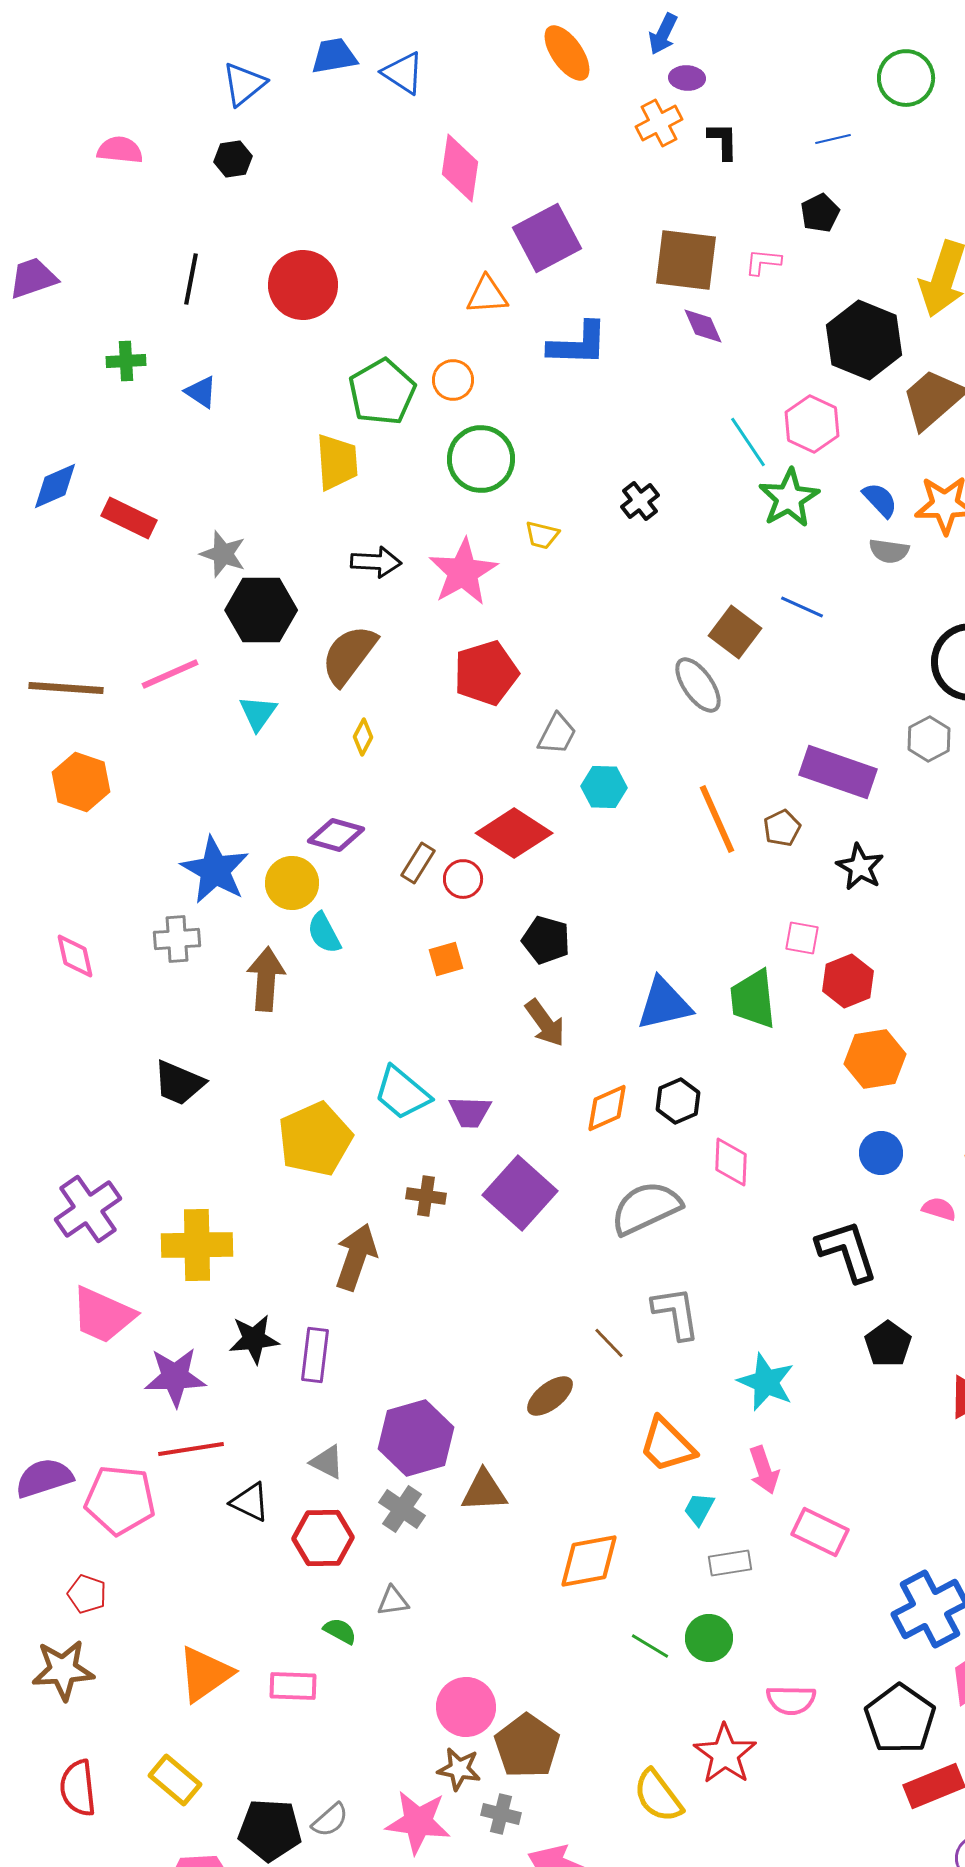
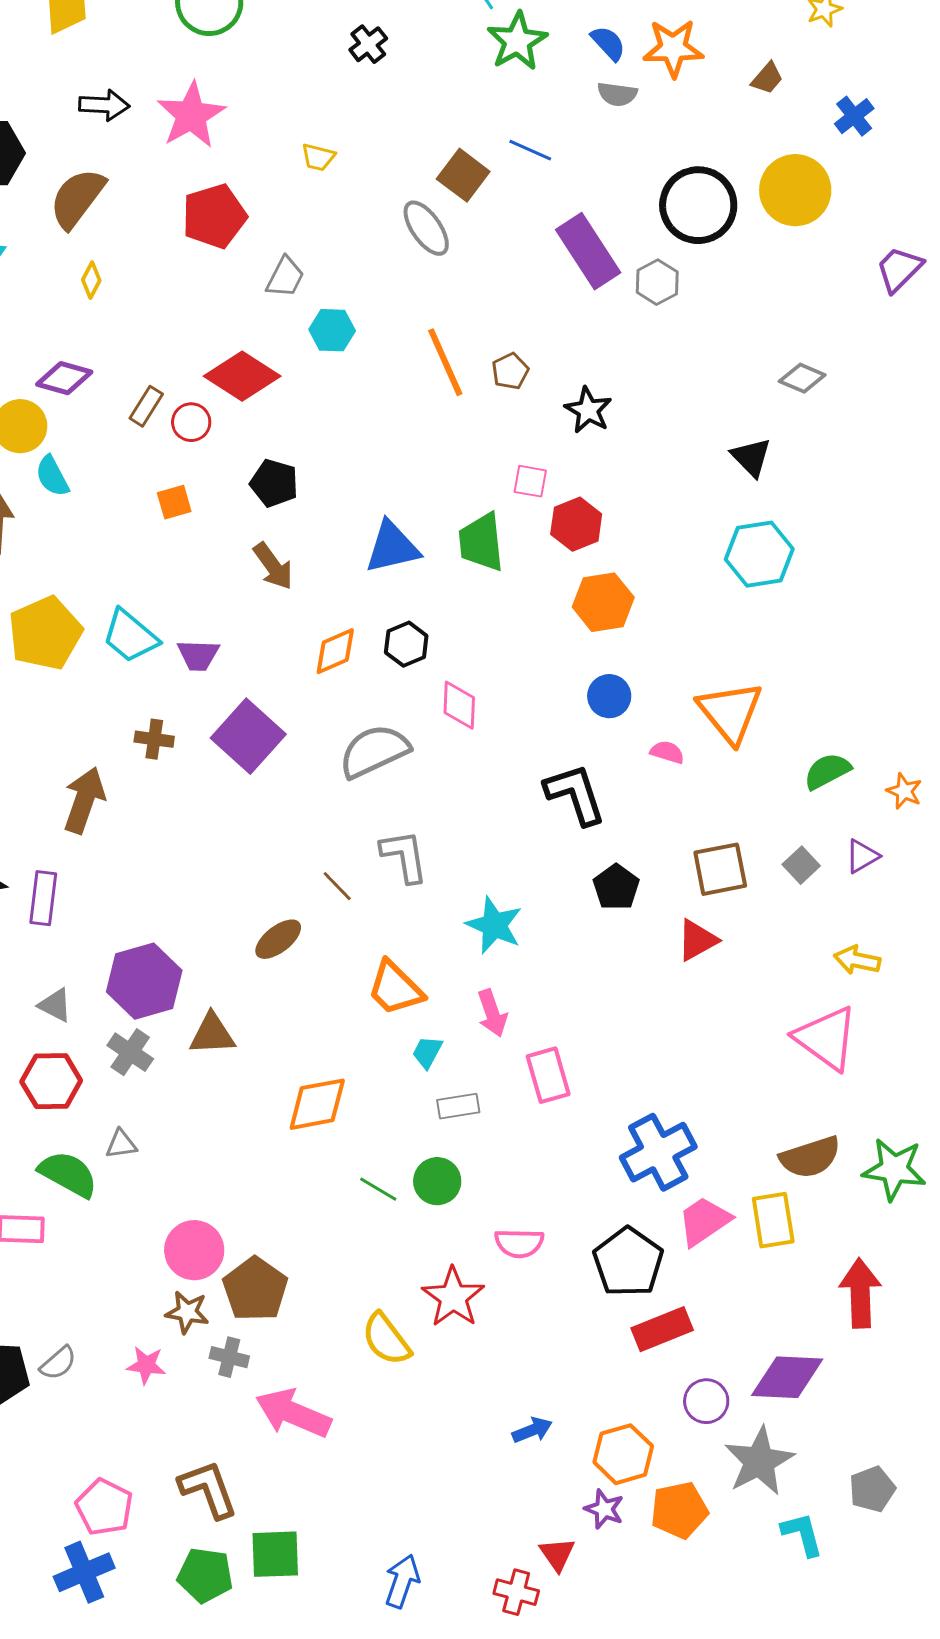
yellow trapezoid: (542, 535) -> (318, 157), moved
purple rectangle: (838, 772) -> (588, 251), moved, turned 38
yellow pentagon: (315, 1139) -> (45, 633), moved
pink rectangle: (820, 1532) -> (548, 1075), turned 48
green semicircle: (340, 1631) -> (68, 1174), size x1.8
pink star: (418, 1822) -> (146, 1365), size x0.6

